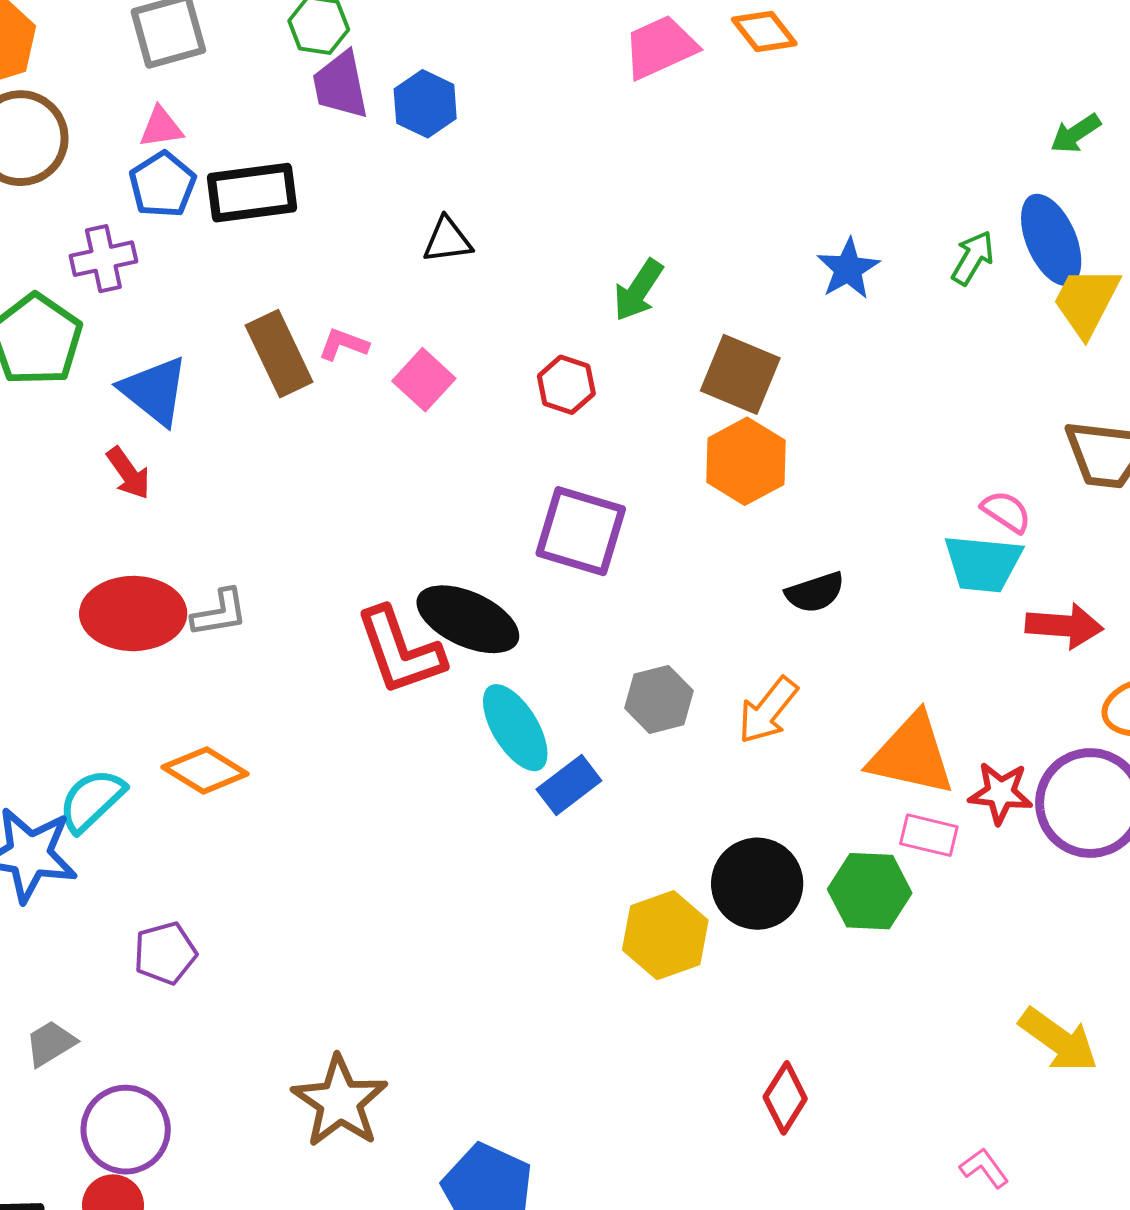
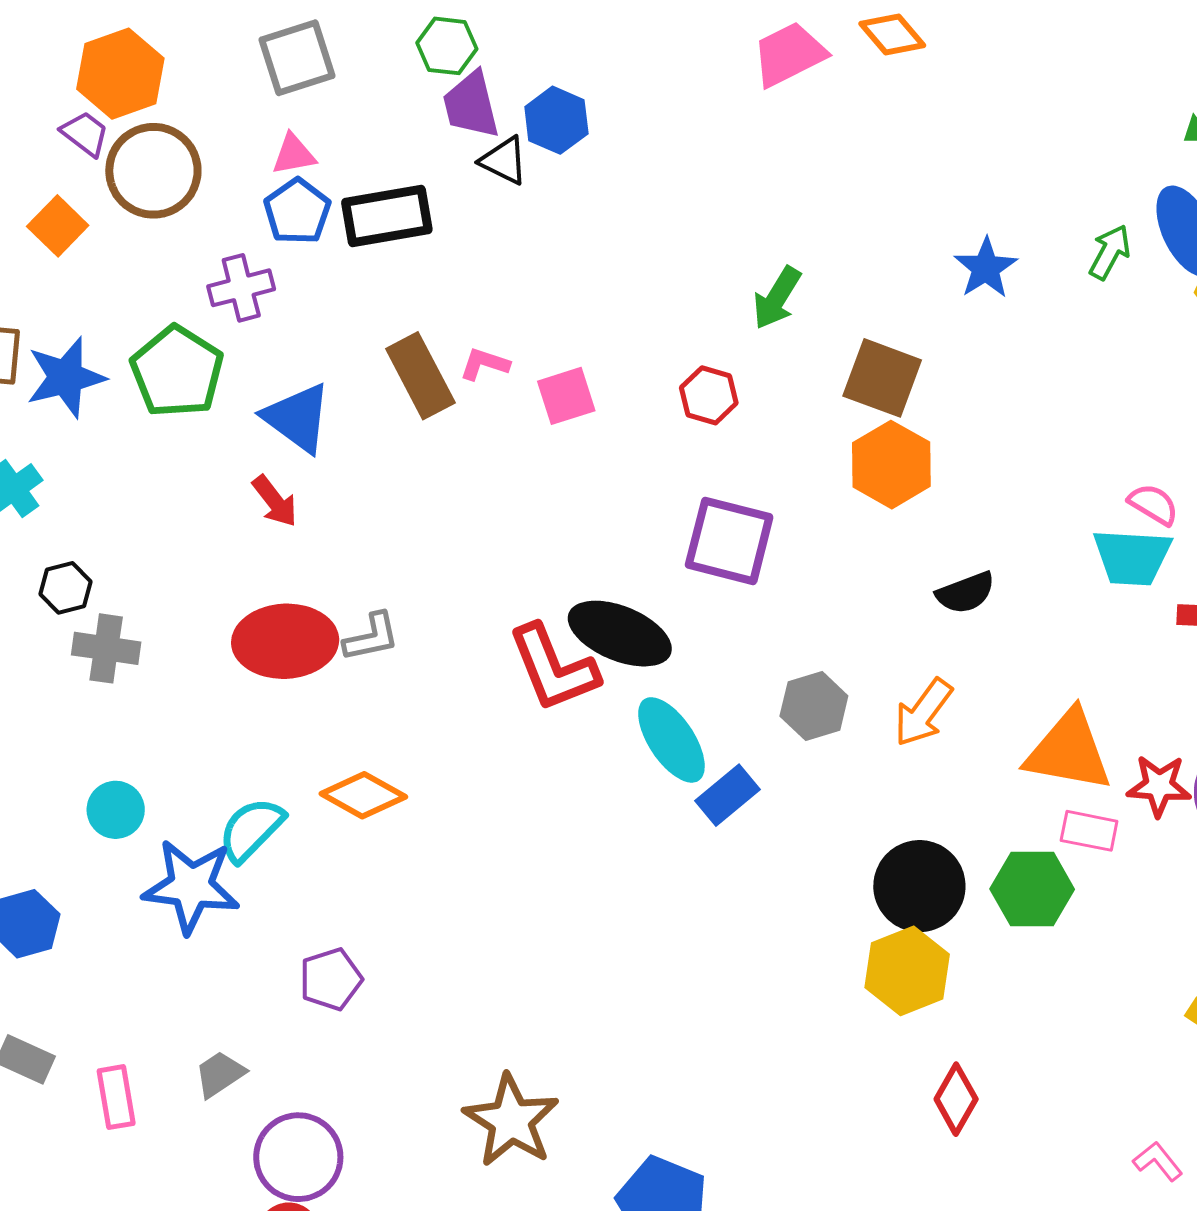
black triangle: (447, 240) -> (504, 161), moved, turned 36
pink square: (424, 380) -> (566, 396), turned 32
yellow hexagon: (665, 935) -> (907, 971), moved

